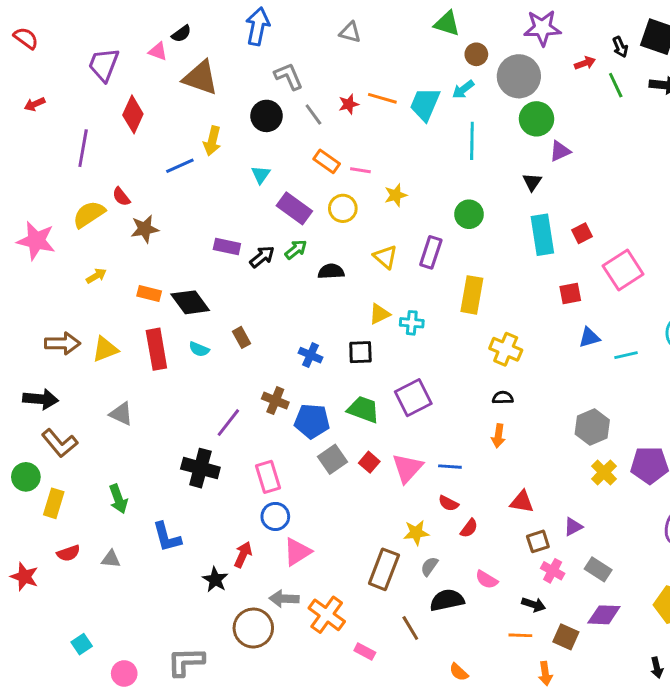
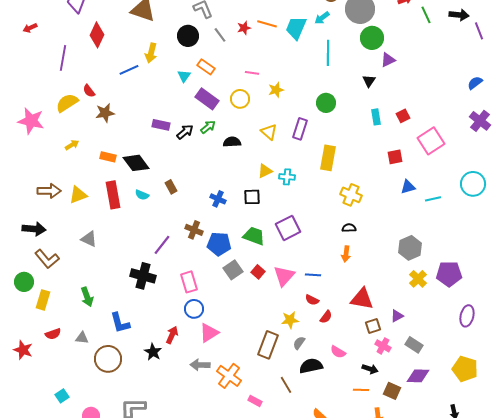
orange rectangle: (327, 161) -> (206, 67), moved
cyan rectangle: (542, 235) -> (376, 117), size x0.6
red triangle: (522, 502) -> (362, 299), size x1.4
brown circle: (253, 628) -> (108, 359), moved

